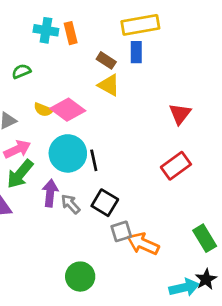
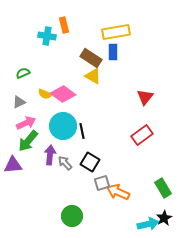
orange rectangle: (71, 33) -> (64, 25), moved
brown rectangle: (106, 60) -> (91, 58), size x1.5
green semicircle: (21, 71) -> (23, 73), moved

